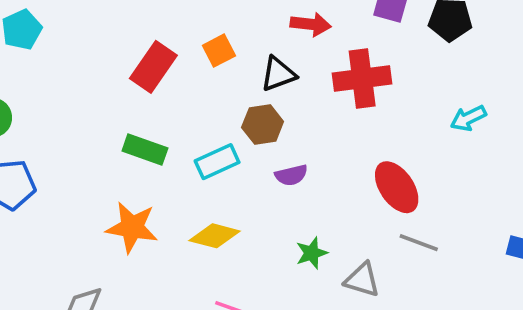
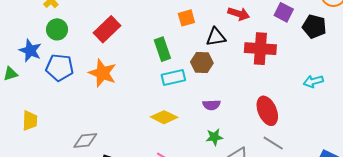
red rectangle: (153, 67) -> (107, 29), moved
green rectangle: (145, 150) -> (162, 49), moved, turned 40
purple semicircle: (291, 175) -> (211, 105), moved
orange star: (132, 227) -> (103, 73), moved

